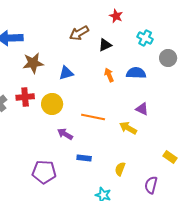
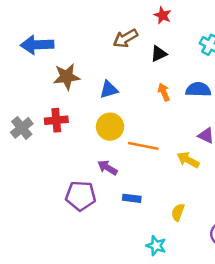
red star: (116, 16) -> (162, 15), moved
yellow circle: (52, 104) -> (110, 127), moved
purple pentagon: (44, 172) -> (81, 196), moved

